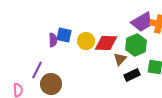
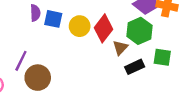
purple semicircle: (53, 40) -> (35, 13), moved
red diamond: (106, 43) -> (104, 28), turned -55

